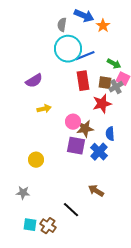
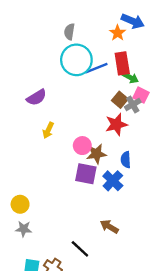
blue arrow: (84, 16) -> (133, 21), moved
red rectangle: (83, 81) -> (122, 63), moved
brown square: (105, 83) -> (120, 100), turned 32
yellow arrow: (44, 109) -> (48, 130), turned 128
yellow circle: (36, 160) -> (20, 204), moved

